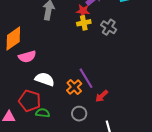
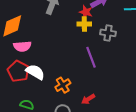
gray cross: (109, 27) -> (108, 33), turned -35
purple line: (86, 78) -> (91, 57), moved
red pentagon: (30, 101) -> (18, 71), moved

